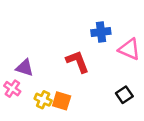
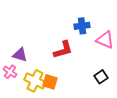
red L-shape: (78, 62) -> (63, 50), turned 95
yellow cross: (43, 100) -> (35, 81), size x1.5

